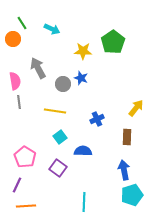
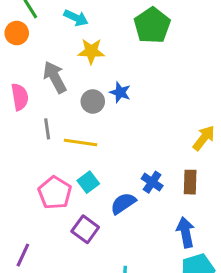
green pentagon: (113, 42) -> (152, 25), moved
yellow star: (83, 51) -> (91, 51), moved
gray line: (19, 102) -> (47, 129), moved
blue cross: (97, 119) -> (152, 182), moved, turned -32
blue semicircle: (83, 151) -> (123, 203), turned -36
pink pentagon: (25, 157) -> (55, 193), moved

